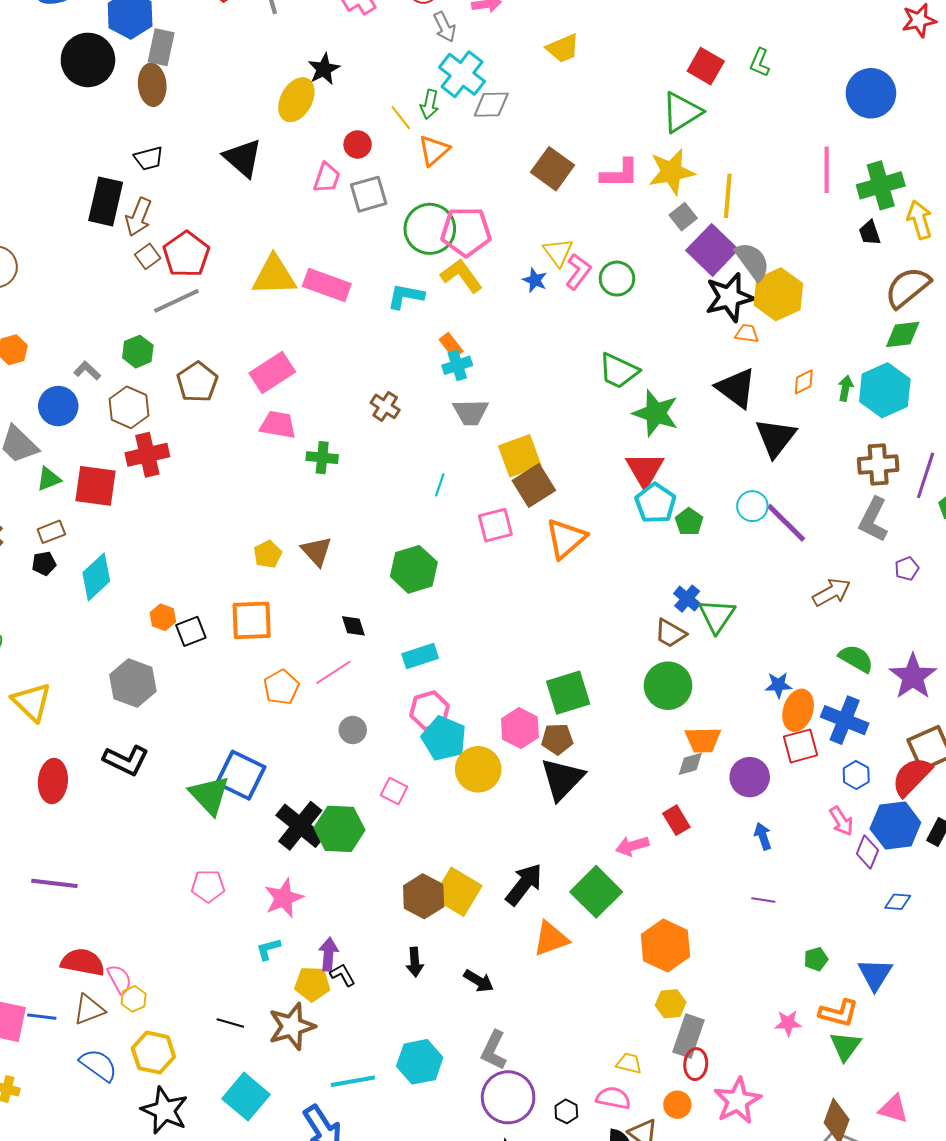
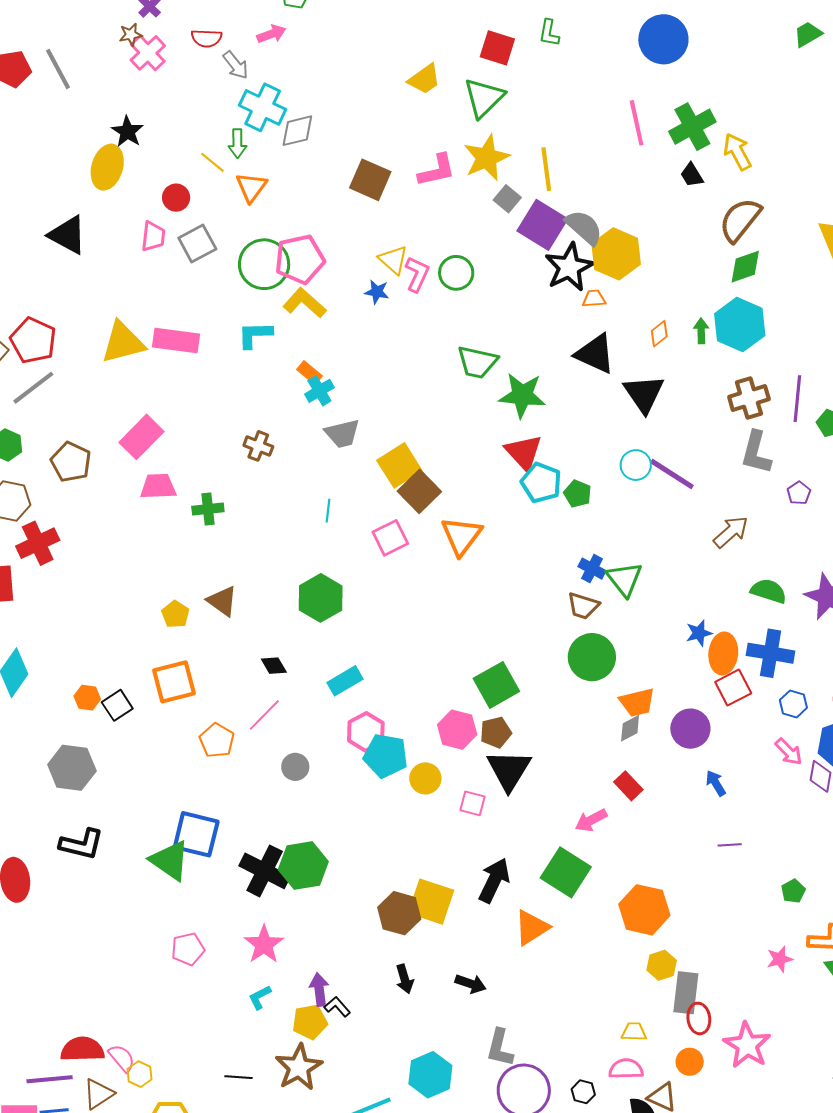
yellow trapezoid: (563, 48) -> (424, 79), moved
yellow circle: (478, 769) -> (425, 778), size x0.7
pink square: (394, 791) -> (472, 803), moved
purple line: (54, 883) -> (50, 1079), moved

